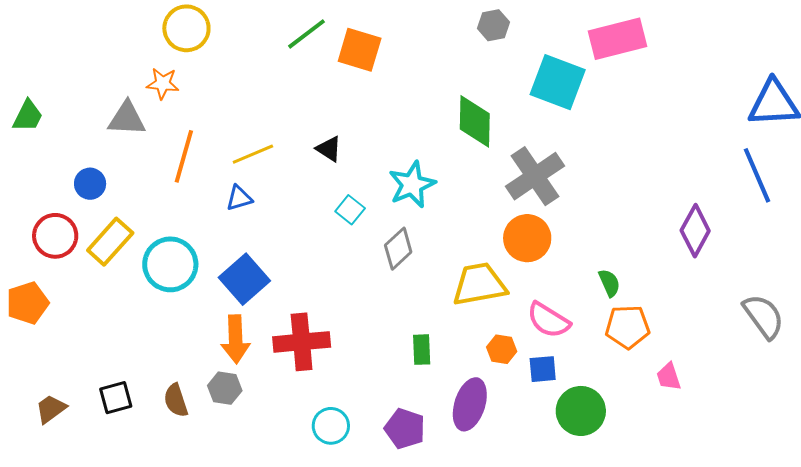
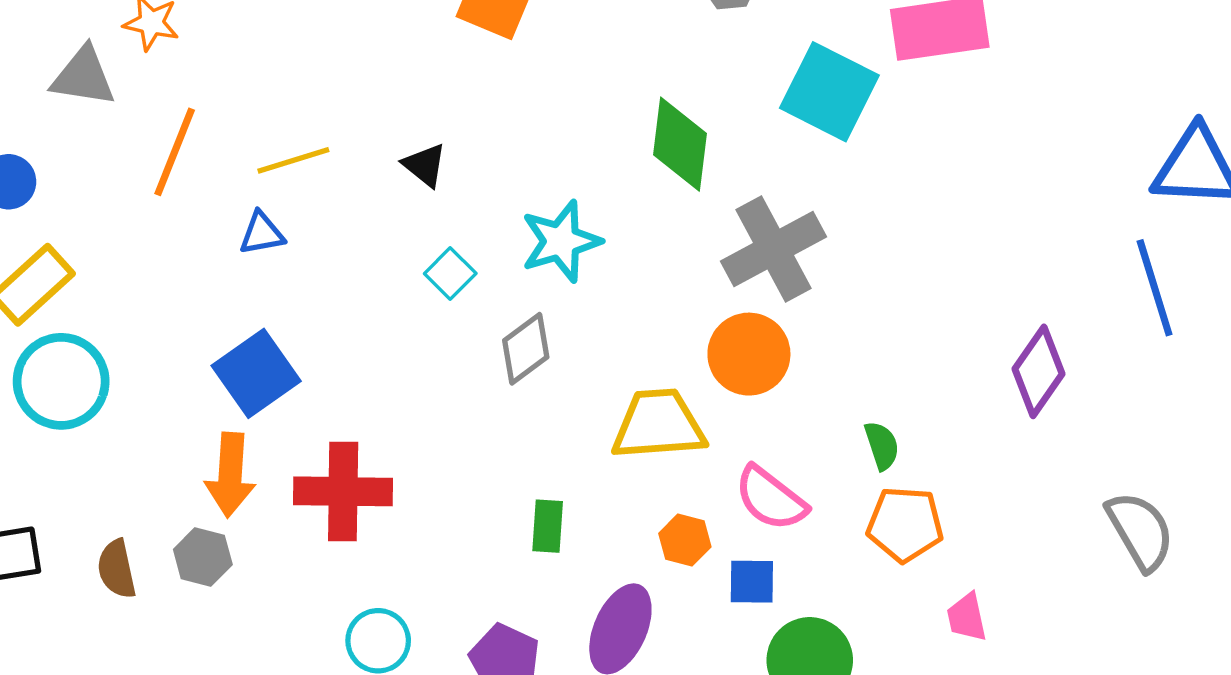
cyan circle: (170, 264) -> (61, 381), moved

